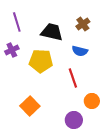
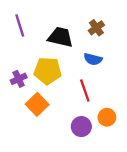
purple cross: (12, 50) -> (19, 79), moved
orange square: (30, 106) -> (37, 104), moved
purple circle: (74, 120) -> (81, 127), moved

